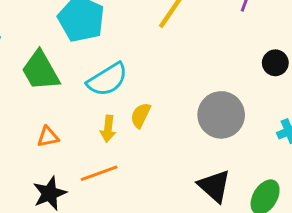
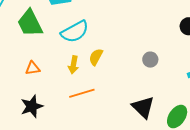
gray circle: (221, 115) -> (150, 60), size x0.5
orange line: (99, 173) -> (82, 93), moved

